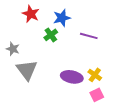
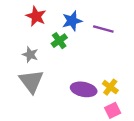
purple line: (89, 36) -> (103, 29), moved
gray star: (13, 49) -> (30, 55), moved

